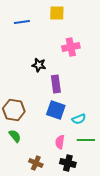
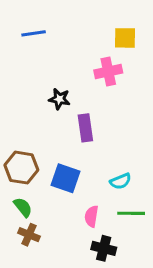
yellow square: (57, 13) -> (125, 38), moved
blue square: (56, 110) -> (66, 178), moved
brown cross: (36, 163) -> (29, 235), moved

